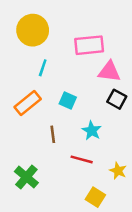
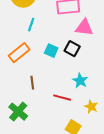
black square: (117, 99) -> (72, 49), moved
cyan star: (92, 131) -> (80, 81), moved
brown line: (53, 134) -> (32, 83), moved

